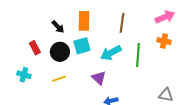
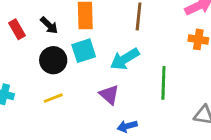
red rectangle: (35, 48) -> (17, 29), moved
green line: (138, 55) -> (163, 83), moved

